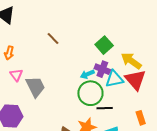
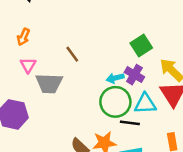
brown line: (53, 39) -> (72, 54), moved
cyan triangle: (114, 79) -> (145, 104), moved
gray trapezoid: (35, 87) -> (49, 83), turned 110

